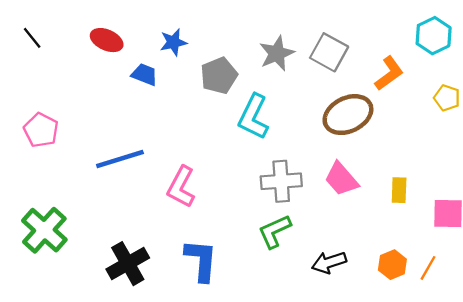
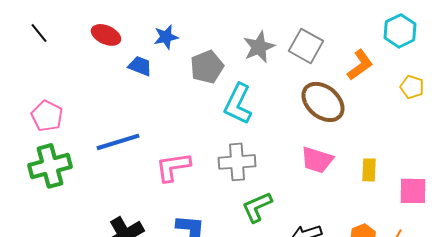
brown ellipse: (348, 115) -> (323, 102), turned 66
pink trapezoid: (341, 179) -> (317, 160), turned -32
gray cross: (281, 181) -> (237, 162), moved
pink L-shape: (181, 187) -> (173, 167), turned 54
green cross: (44, 230) -> (50, 166), moved, turned 33

